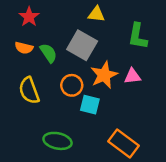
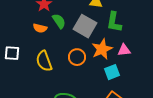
green L-shape: (138, 36) -> (114, 22), moved
green semicircle: (48, 53) -> (59, 21), moved
cyan square: (90, 105) -> (112, 72), moved, turned -35

